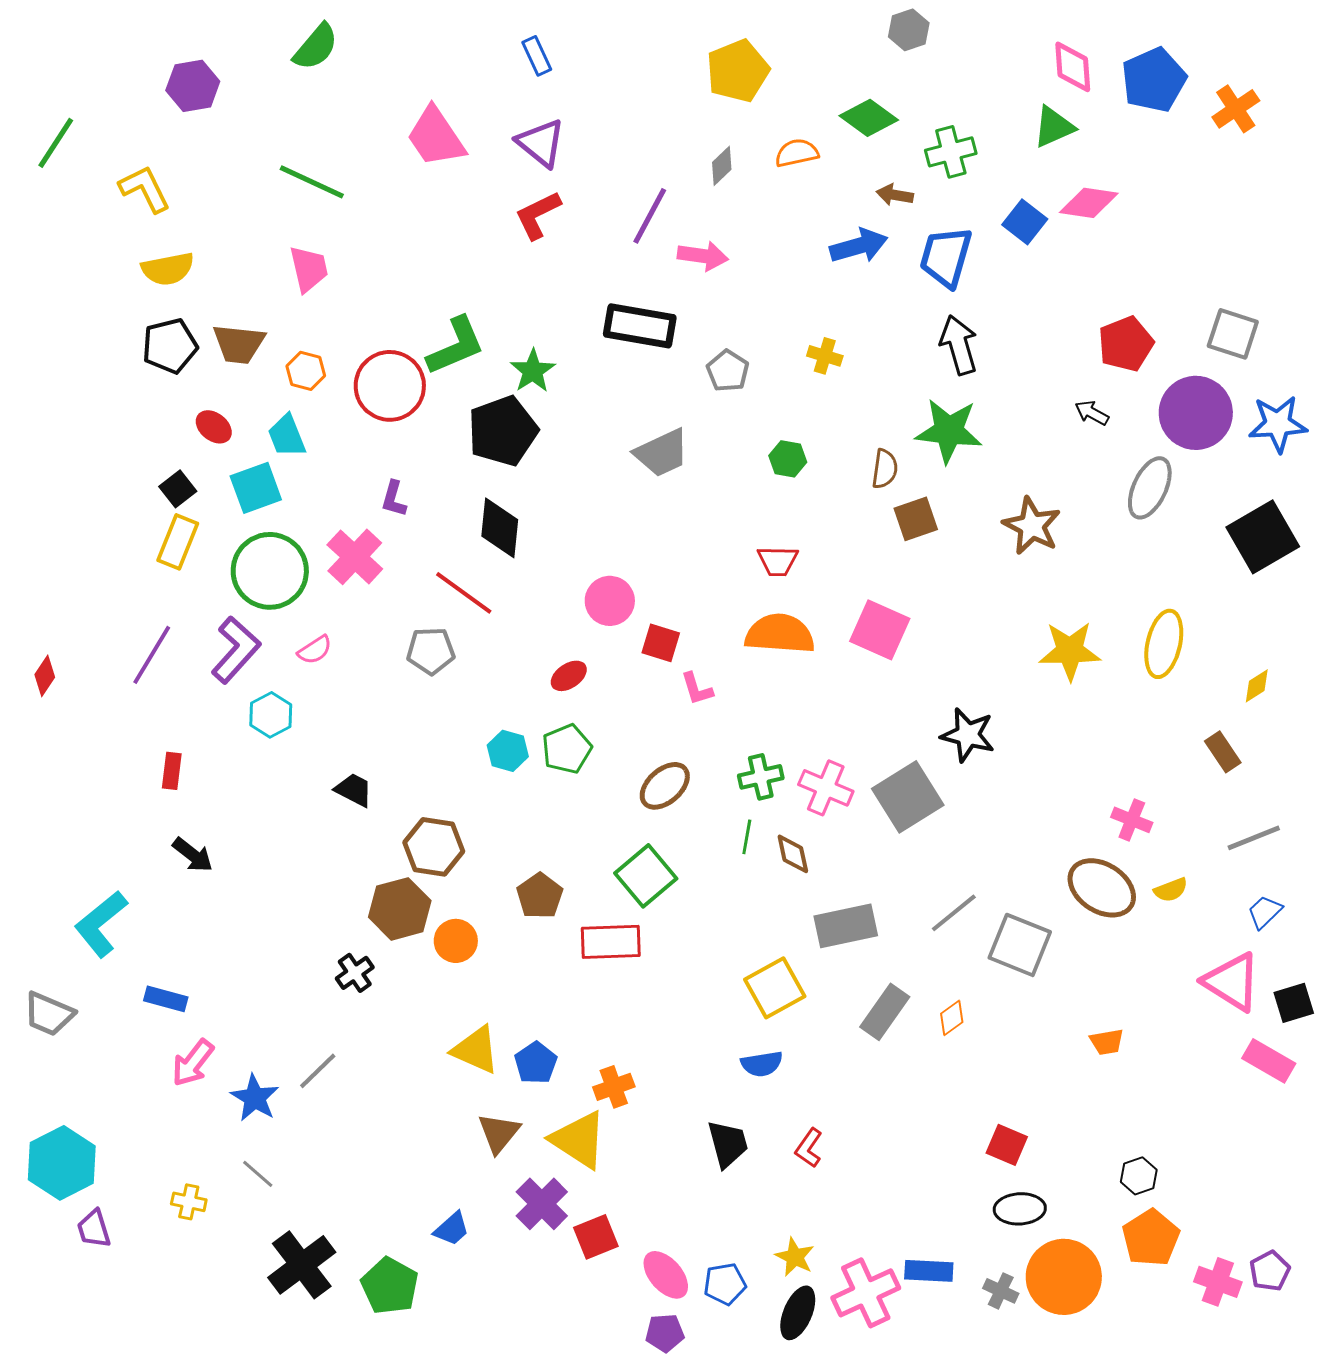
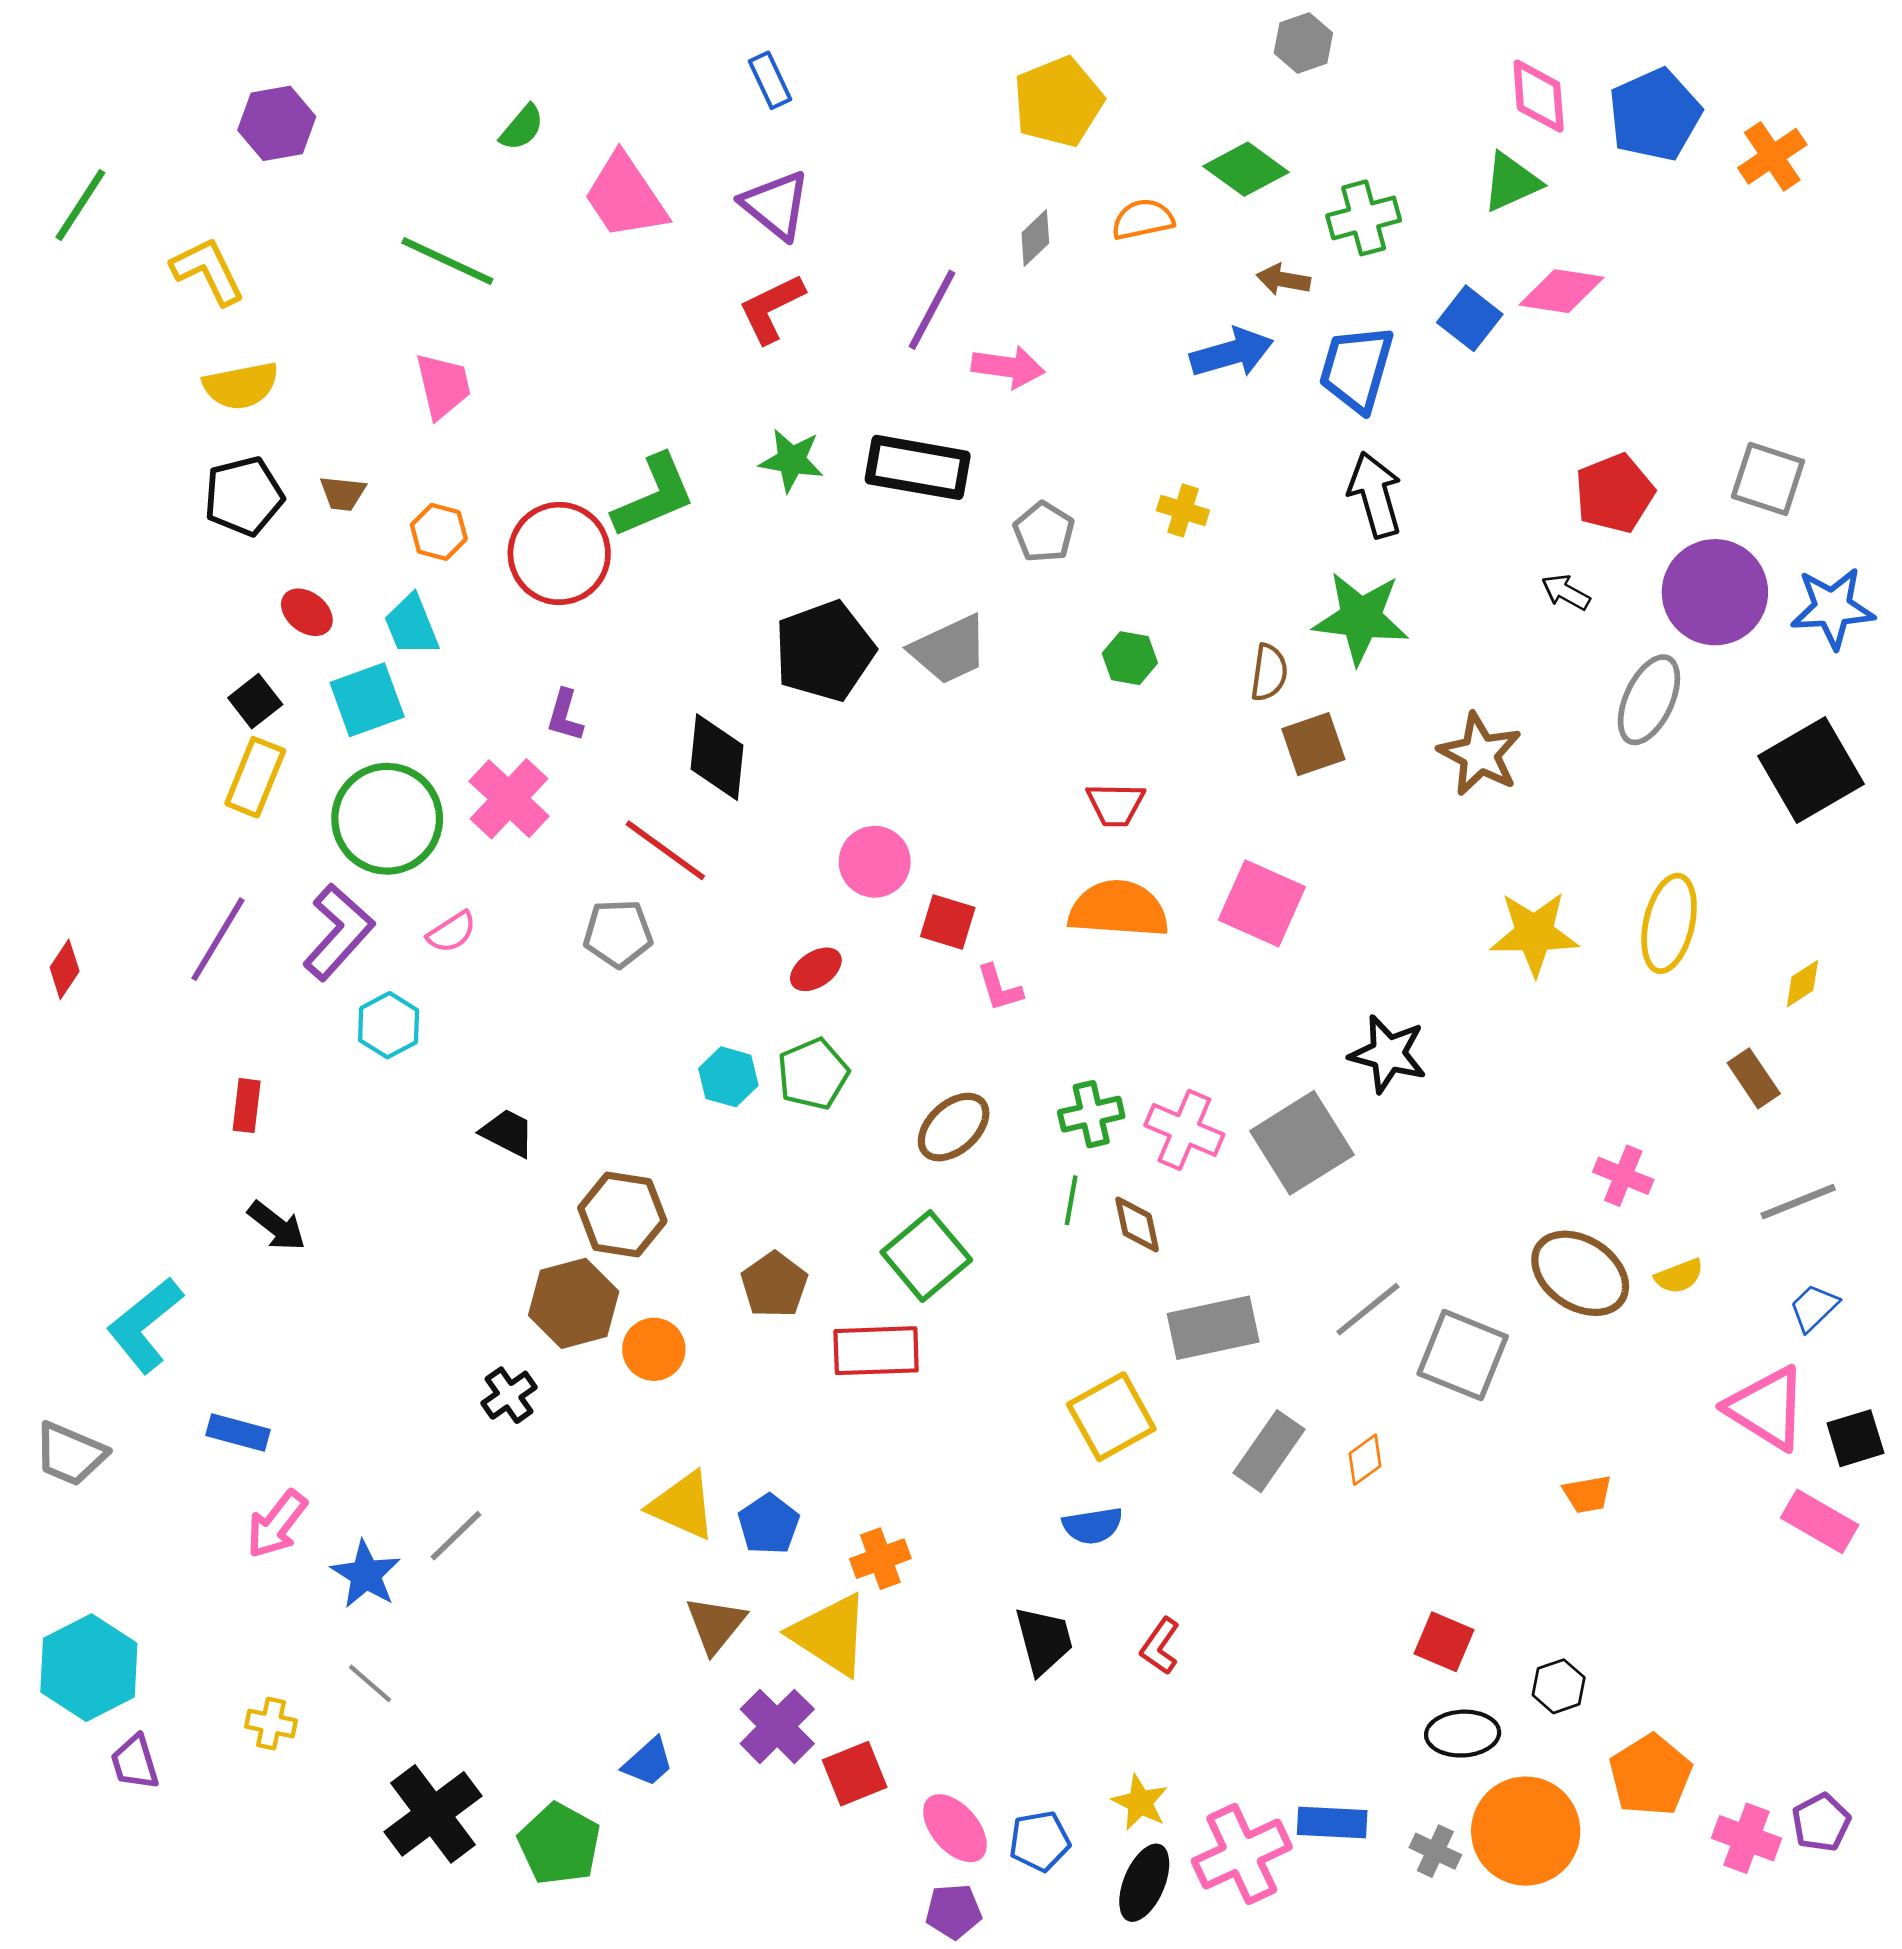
green semicircle: (316, 47) -> (522, 128), moved, size x0.7
brown trapezoid: (239, 344) -> (343, 493), size x0.6
green star: (533, 371) -> (792, 460), moved, turned -30
black pentagon: (503, 431) -> (824, 651), moved
black hexagon: (1139, 1176) -> (1559, 1686), moved

